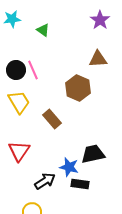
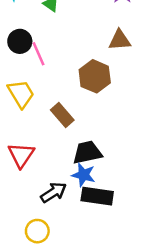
black circle: (16, 70) -> (20, 41), moved
black trapezoid: (93, 154) -> (87, 152), moved
black rectangle: (80, 184) -> (97, 196), size x1.4

